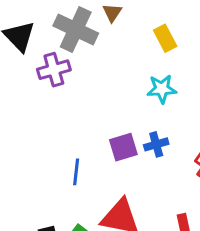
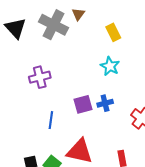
purple cross: (54, 70) -> (40, 77), moved
cyan star: (162, 89) -> (110, 66), turned 30

